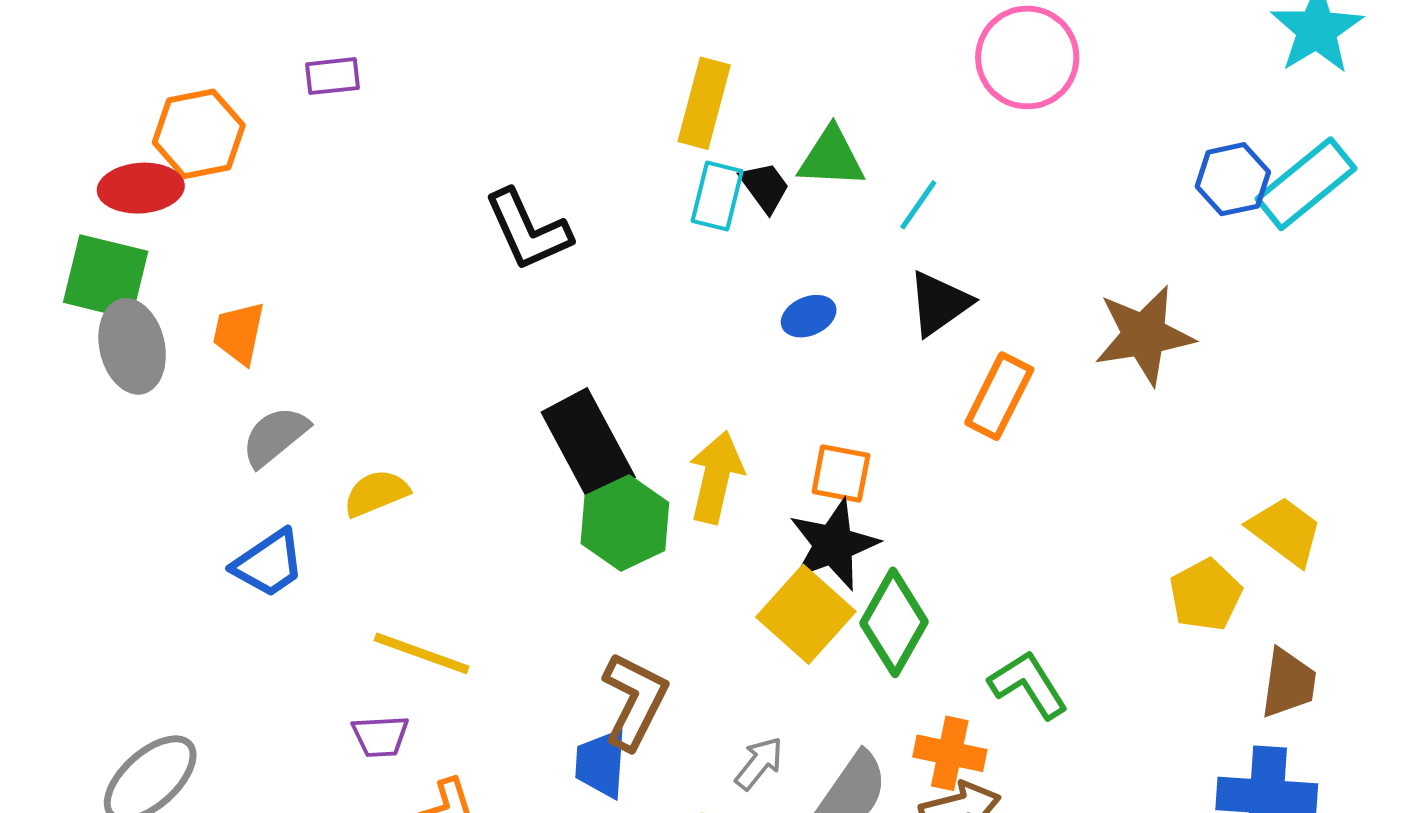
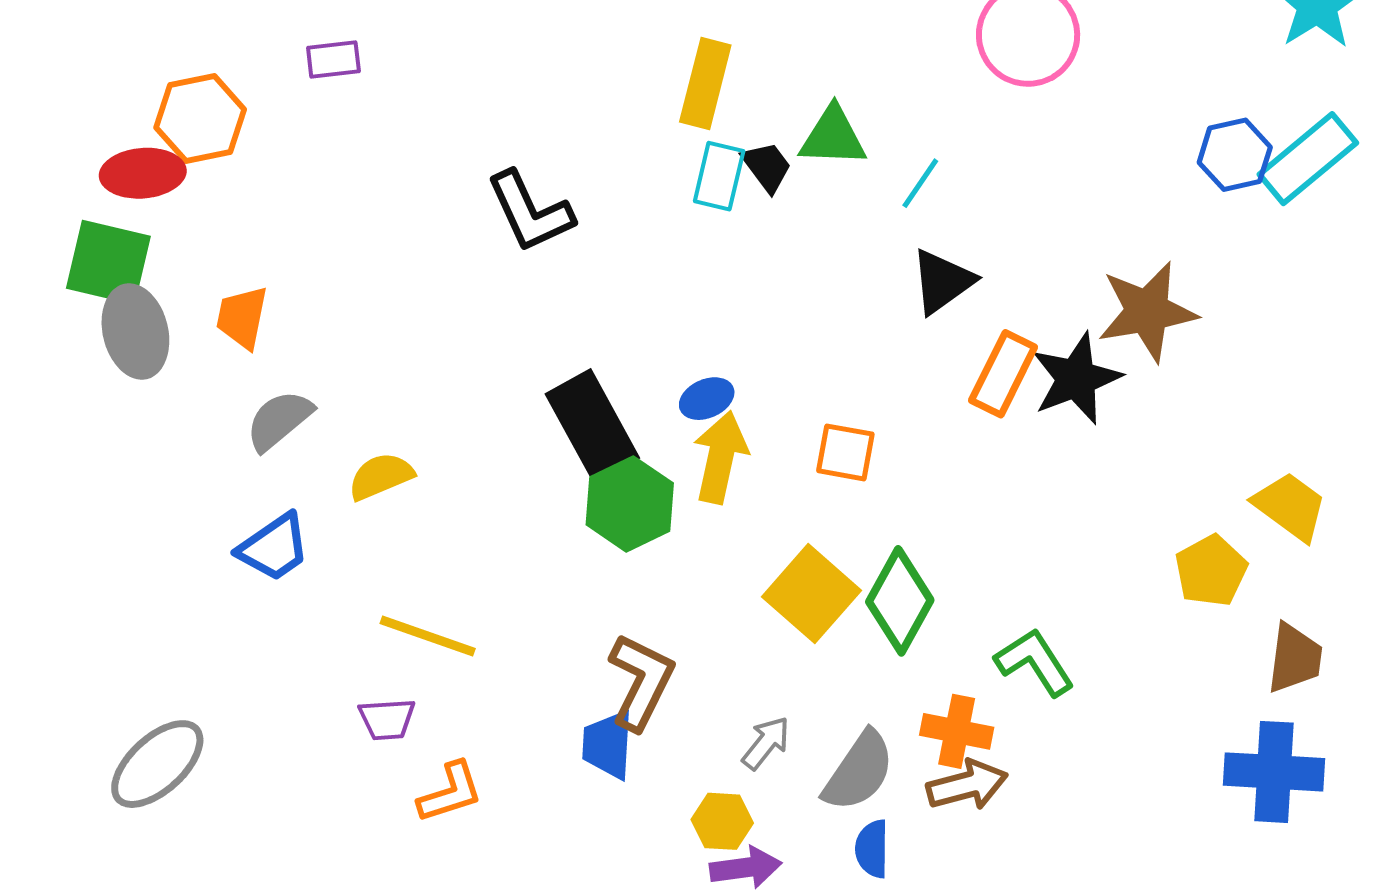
blue ellipse: (809, 316) -> (707, 399), moved
black star: (833, 545) -> (1076, 379), moved

